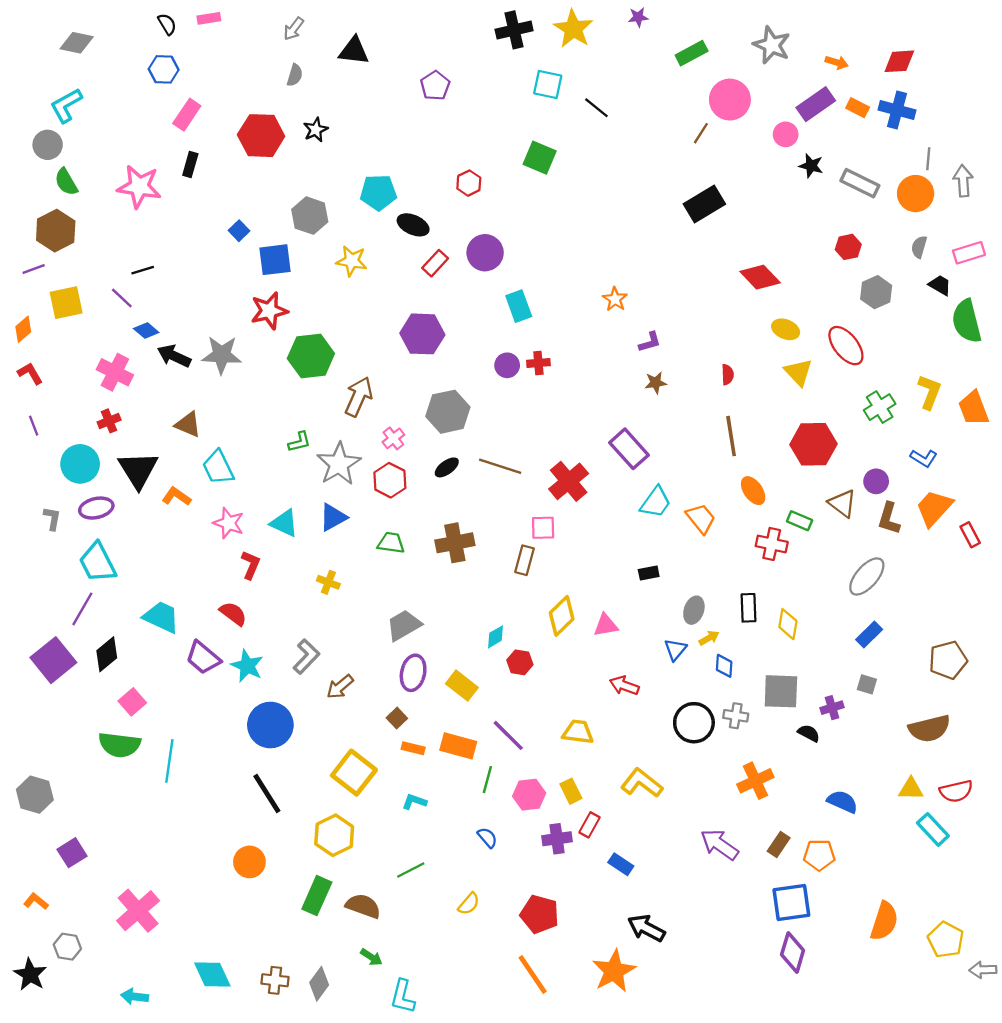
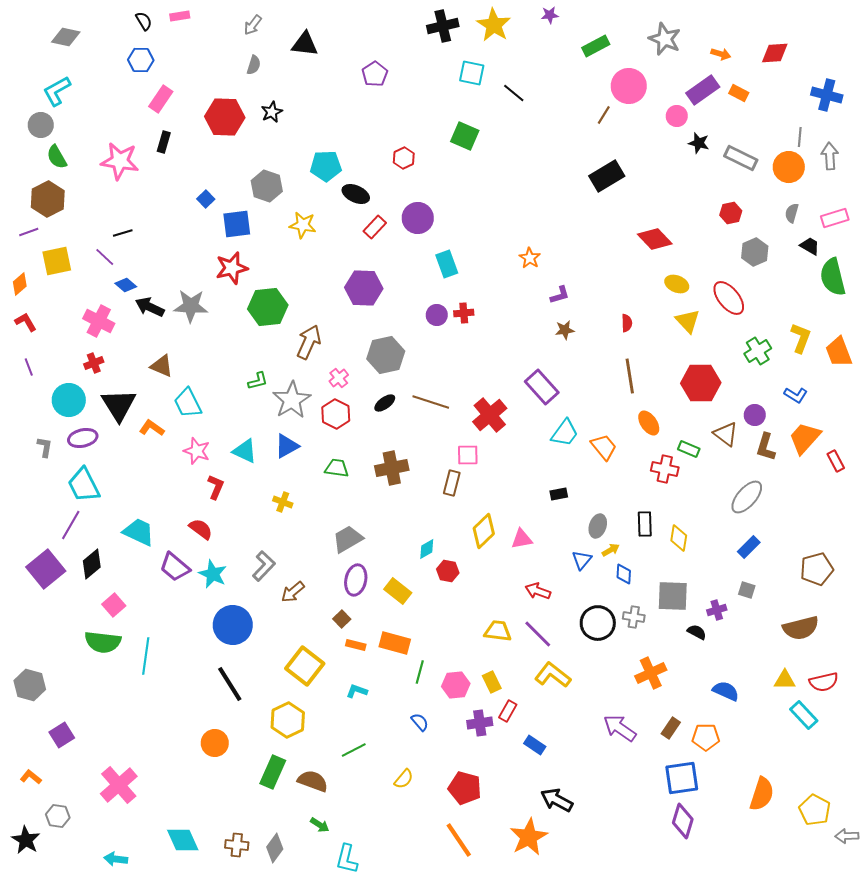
blue cross: (897, 110) -> (827, 95), moved
purple line: (508, 735) -> (538, 634), moved

